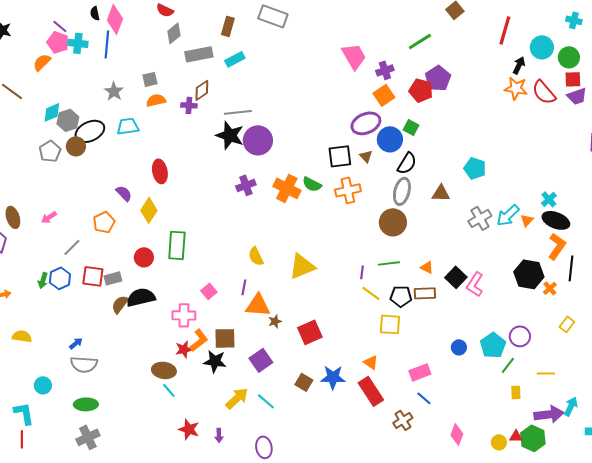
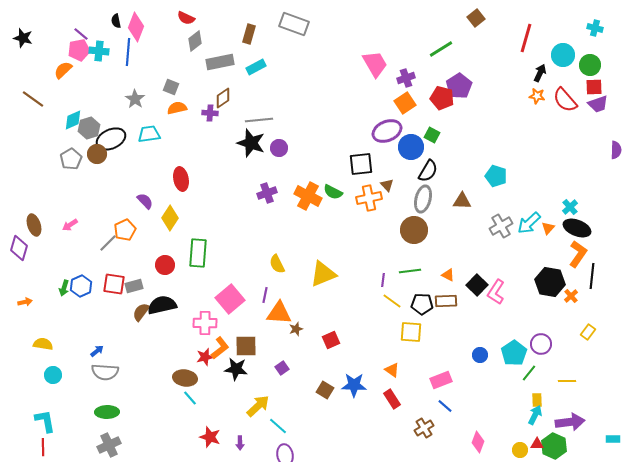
pink pentagon: (58, 42) -> (79, 50), turned -30
gray square: (150, 79) -> (171, 87), turned 35
orange star: (516, 88) -> (537, 96), size x0.7
purple circle: (258, 140) -> (279, 148), size x0.6
brown triangle: (366, 156) -> (387, 185), moved
gray line: (72, 247) -> (108, 243), moved
pink square: (209, 291) -> (230, 299), size x1.8
red square: (310, 332) -> (331, 340), size x0.7
purple square: (261, 360) -> (282, 368), size x0.6
cyan circle: (43, 385) -> (53, 375), moved
red rectangle: (371, 391) -> (392, 399), size x0.7
cyan line: (266, 401) -> (278, 426), moved
cyan arrow: (571, 406) -> (535, 415), moved

